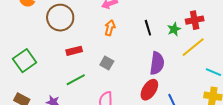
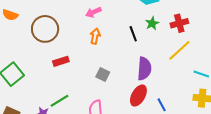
green star: (174, 29) -> (152, 23), moved
gray square: (107, 63) -> (103, 75), moved
green line: (76, 80) -> (60, 101), moved

